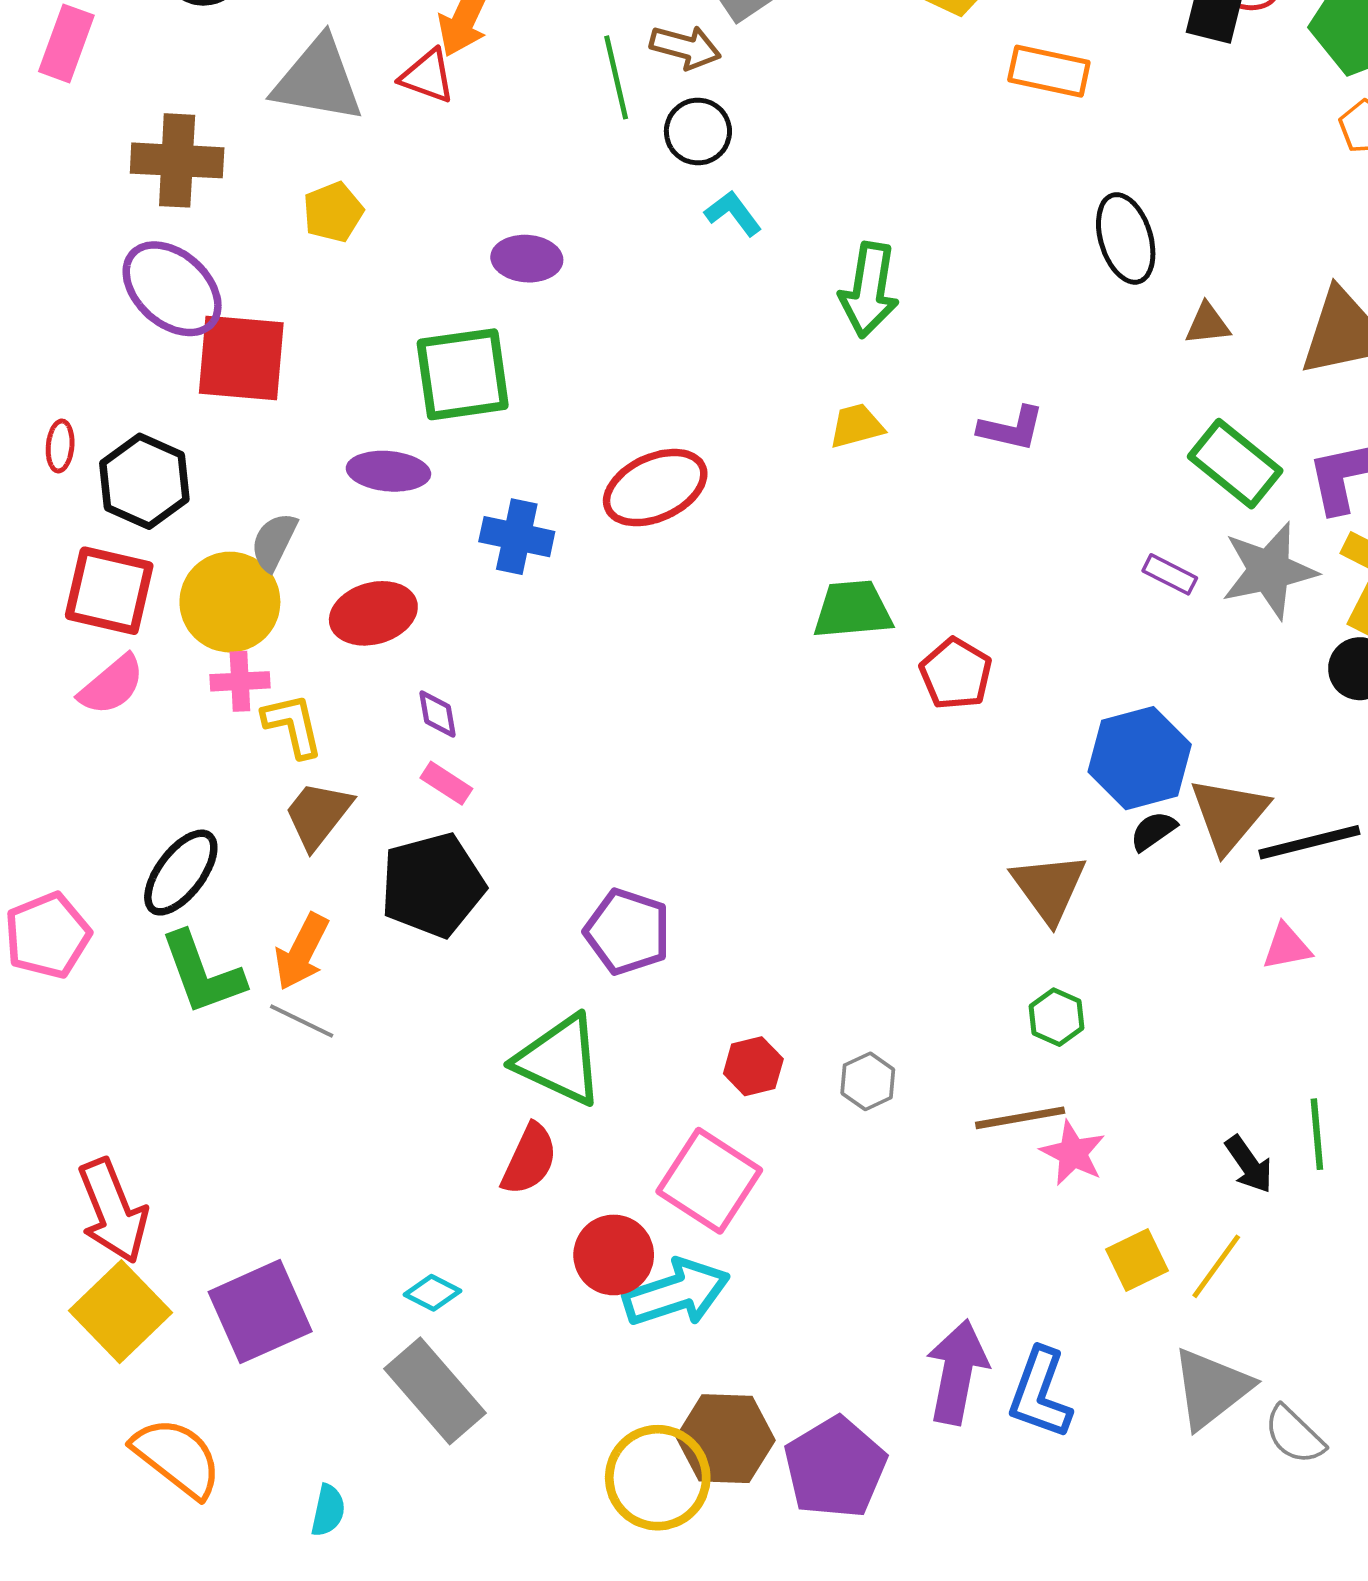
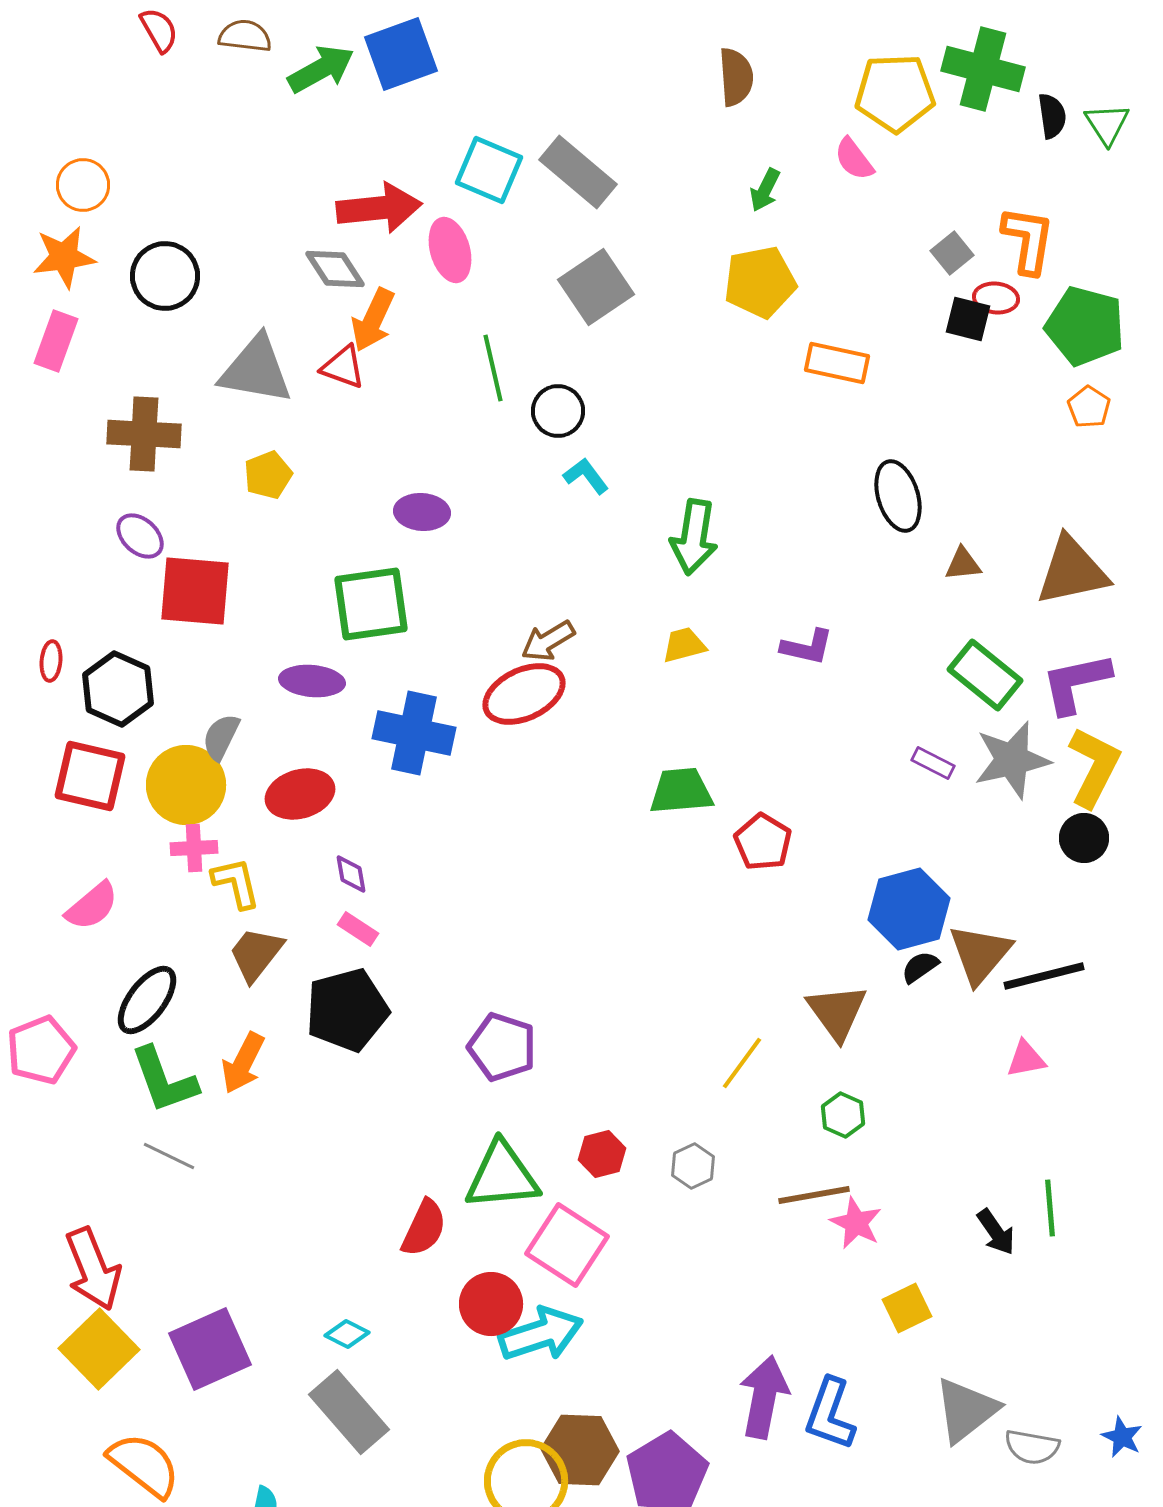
brown arrow: (685, 47) -> (548, 641), moved, turned 134
purple ellipse: (172, 289) -> (140, 536), size x0.6
blue cross: (517, 537) -> (414, 733), size x1.4
pink semicircle: (112, 685) -> (92, 906), moved
gray line: (302, 1021) -> (169, 1156), moved
green triangle: (560, 1060) -> (502, 1176), moved, turned -30
yellow line: (1216, 1266) -> (742, 1063), moved
gray semicircle: (1294, 1435) -> (1032, 1447), turned -34

